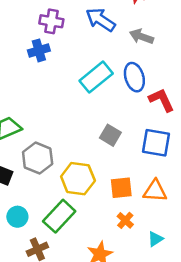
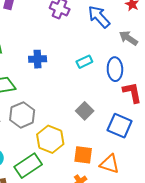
blue cross: (39, 50) -> (38, 59), moved
cyan rectangle: (96, 77) -> (84, 62), size x0.6

